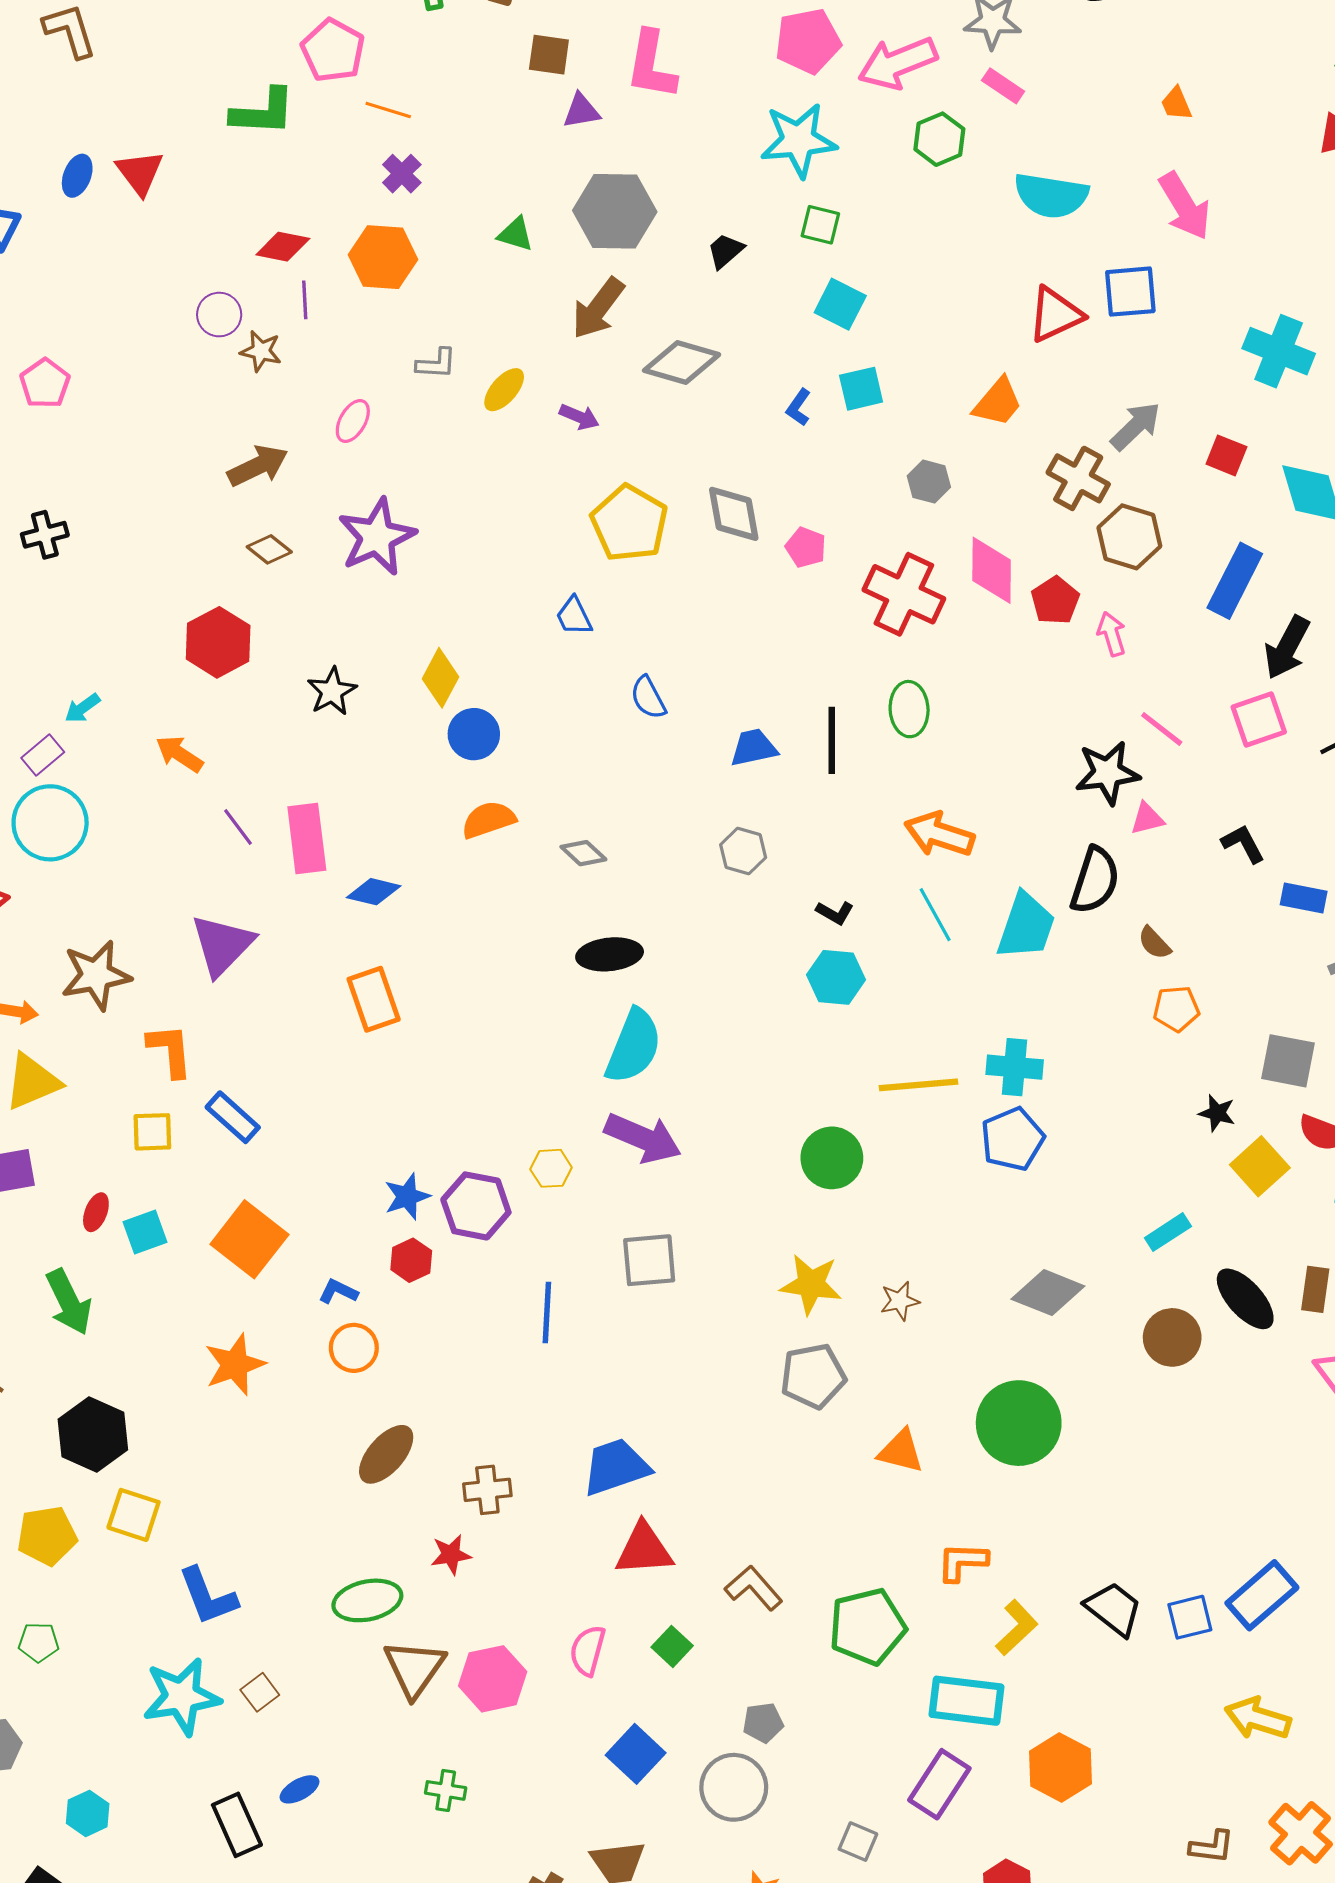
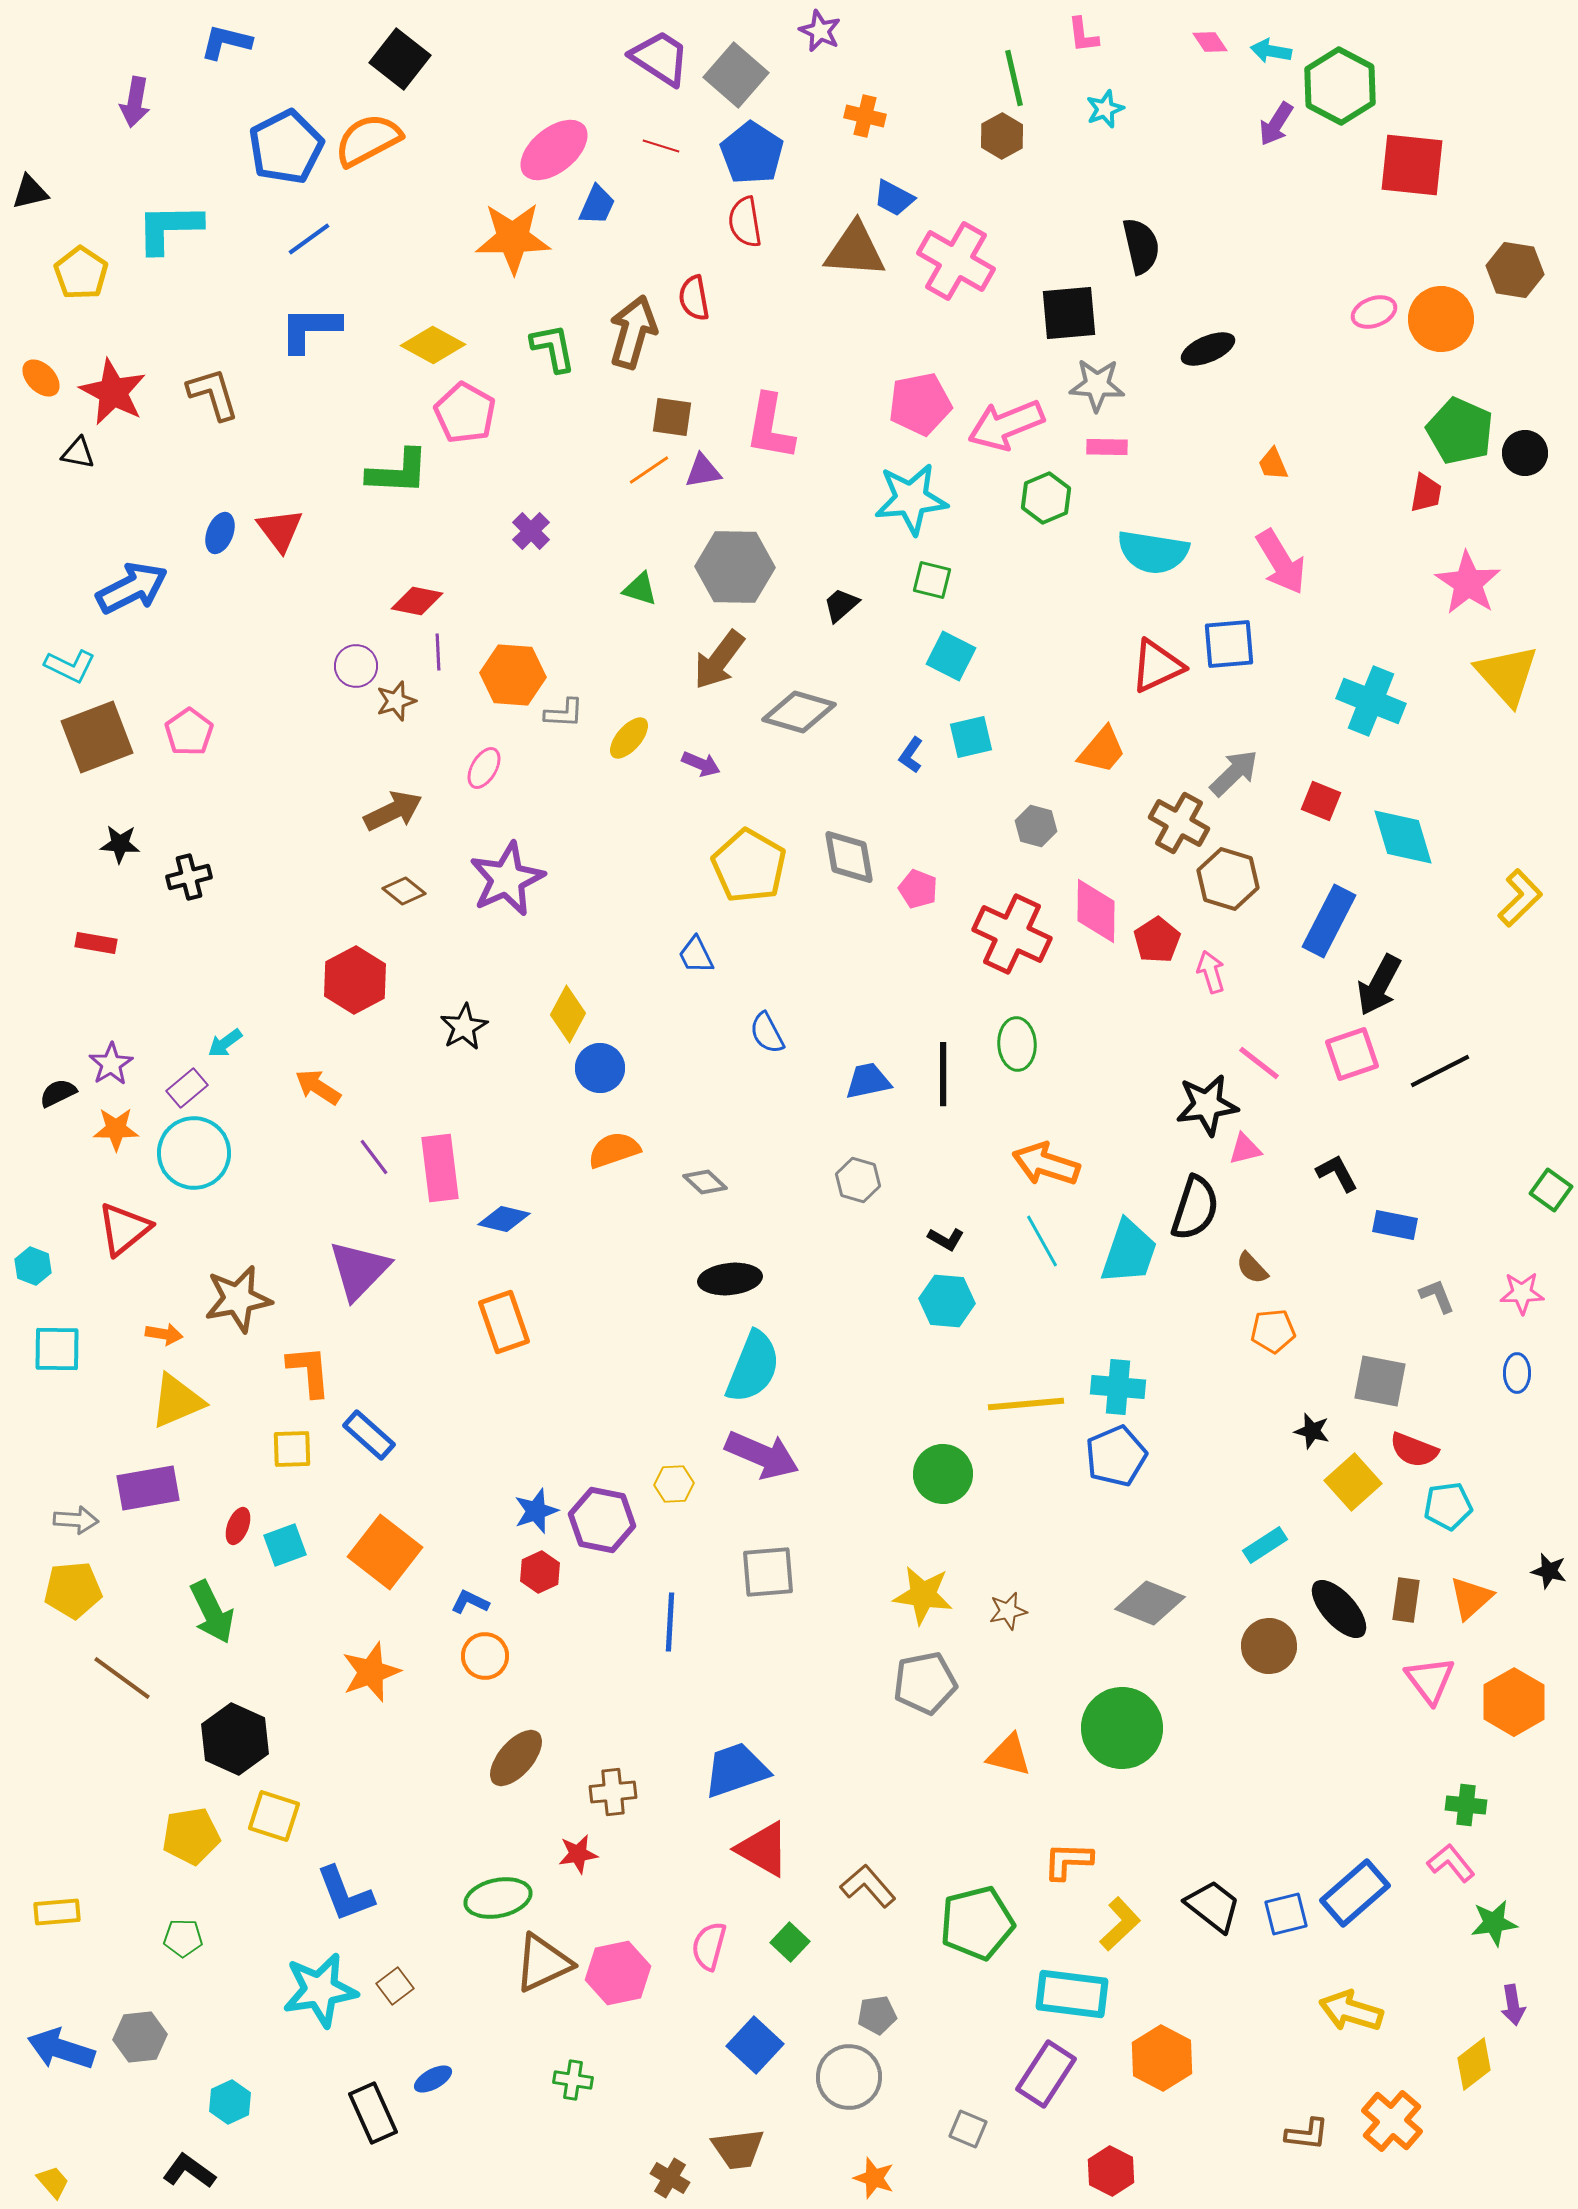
pink rectangle: (1003, 86) -> (1107, 447), turned -33
orange line: (388, 110) -> (649, 470), moved, turned -51
orange hexagon: (383, 257) -> (513, 675), moved
brown star: (261, 351) -> (396, 701), turned -30
red triangle: (644, 1549) -> (763, 1849), turned 34
brown triangle: (414, 1668) -> (543, 1963), turned 30

